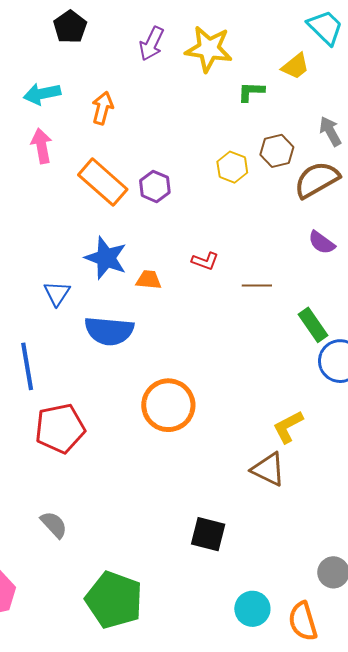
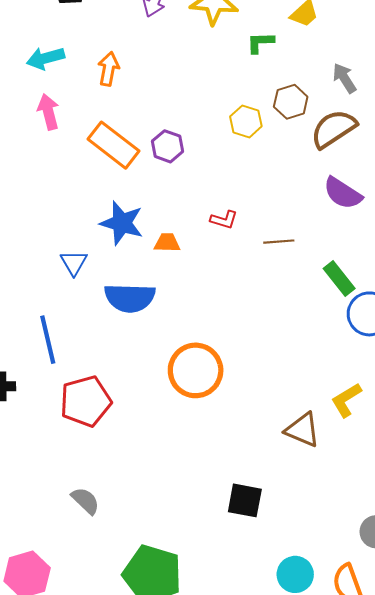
purple semicircle: (322, 243) -> (343, 193), size x1.4
yellow L-shape: (288, 427) -> (346, 400), moved

